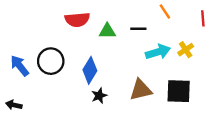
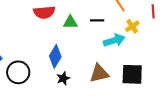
yellow cross: (186, 50) -> (132, 26), moved
black circle: (51, 61) -> (18, 72), moved

